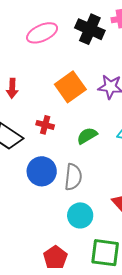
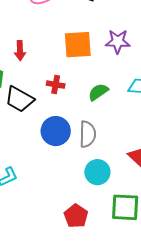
orange square: (70, 87) -> (78, 45), turned 36

